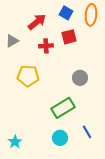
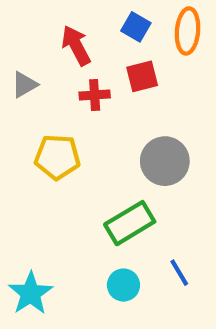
red arrow: (37, 22) -> (76, 45), turned -78
gray circle: (80, 78) -> (165, 161), size x1.5
cyan star: (15, 142) -> (31, 293), size x1.5

